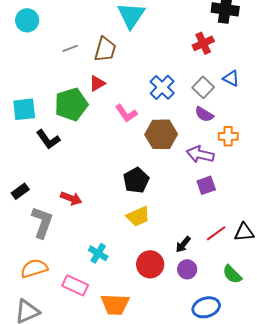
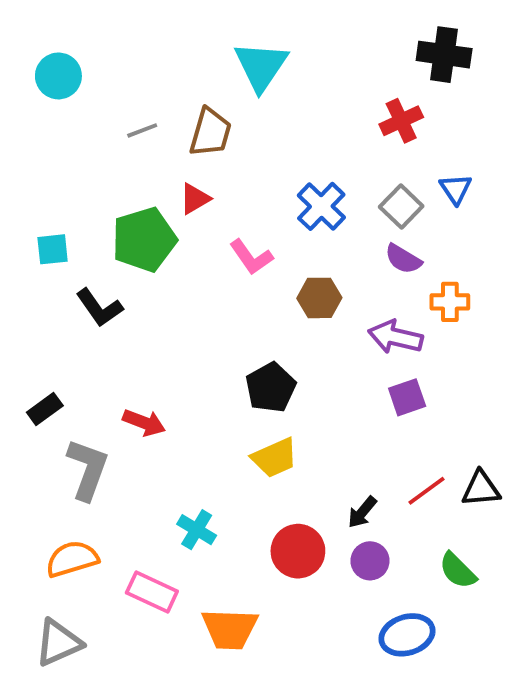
blue triangle: (231, 78) -> (456, 189), turned 30
cyan square: (24, 109) -> (53, 249), size x0.7
brown hexagon: (161, 134) -> (319, 298), size x0.7

